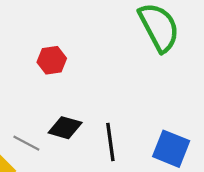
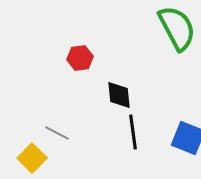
black diamond: (65, 128) -> (119, 95), moved, turned 68

